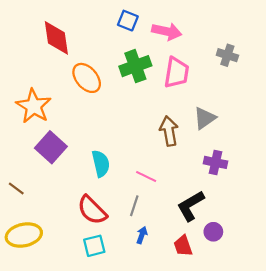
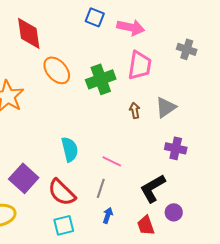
green cross: (135, 66) -> (101, 79), moved
brown arrow: (169, 131) -> (135, 110), moved, size x0.6
purple square: (51, 147) -> (24, 178), moved

